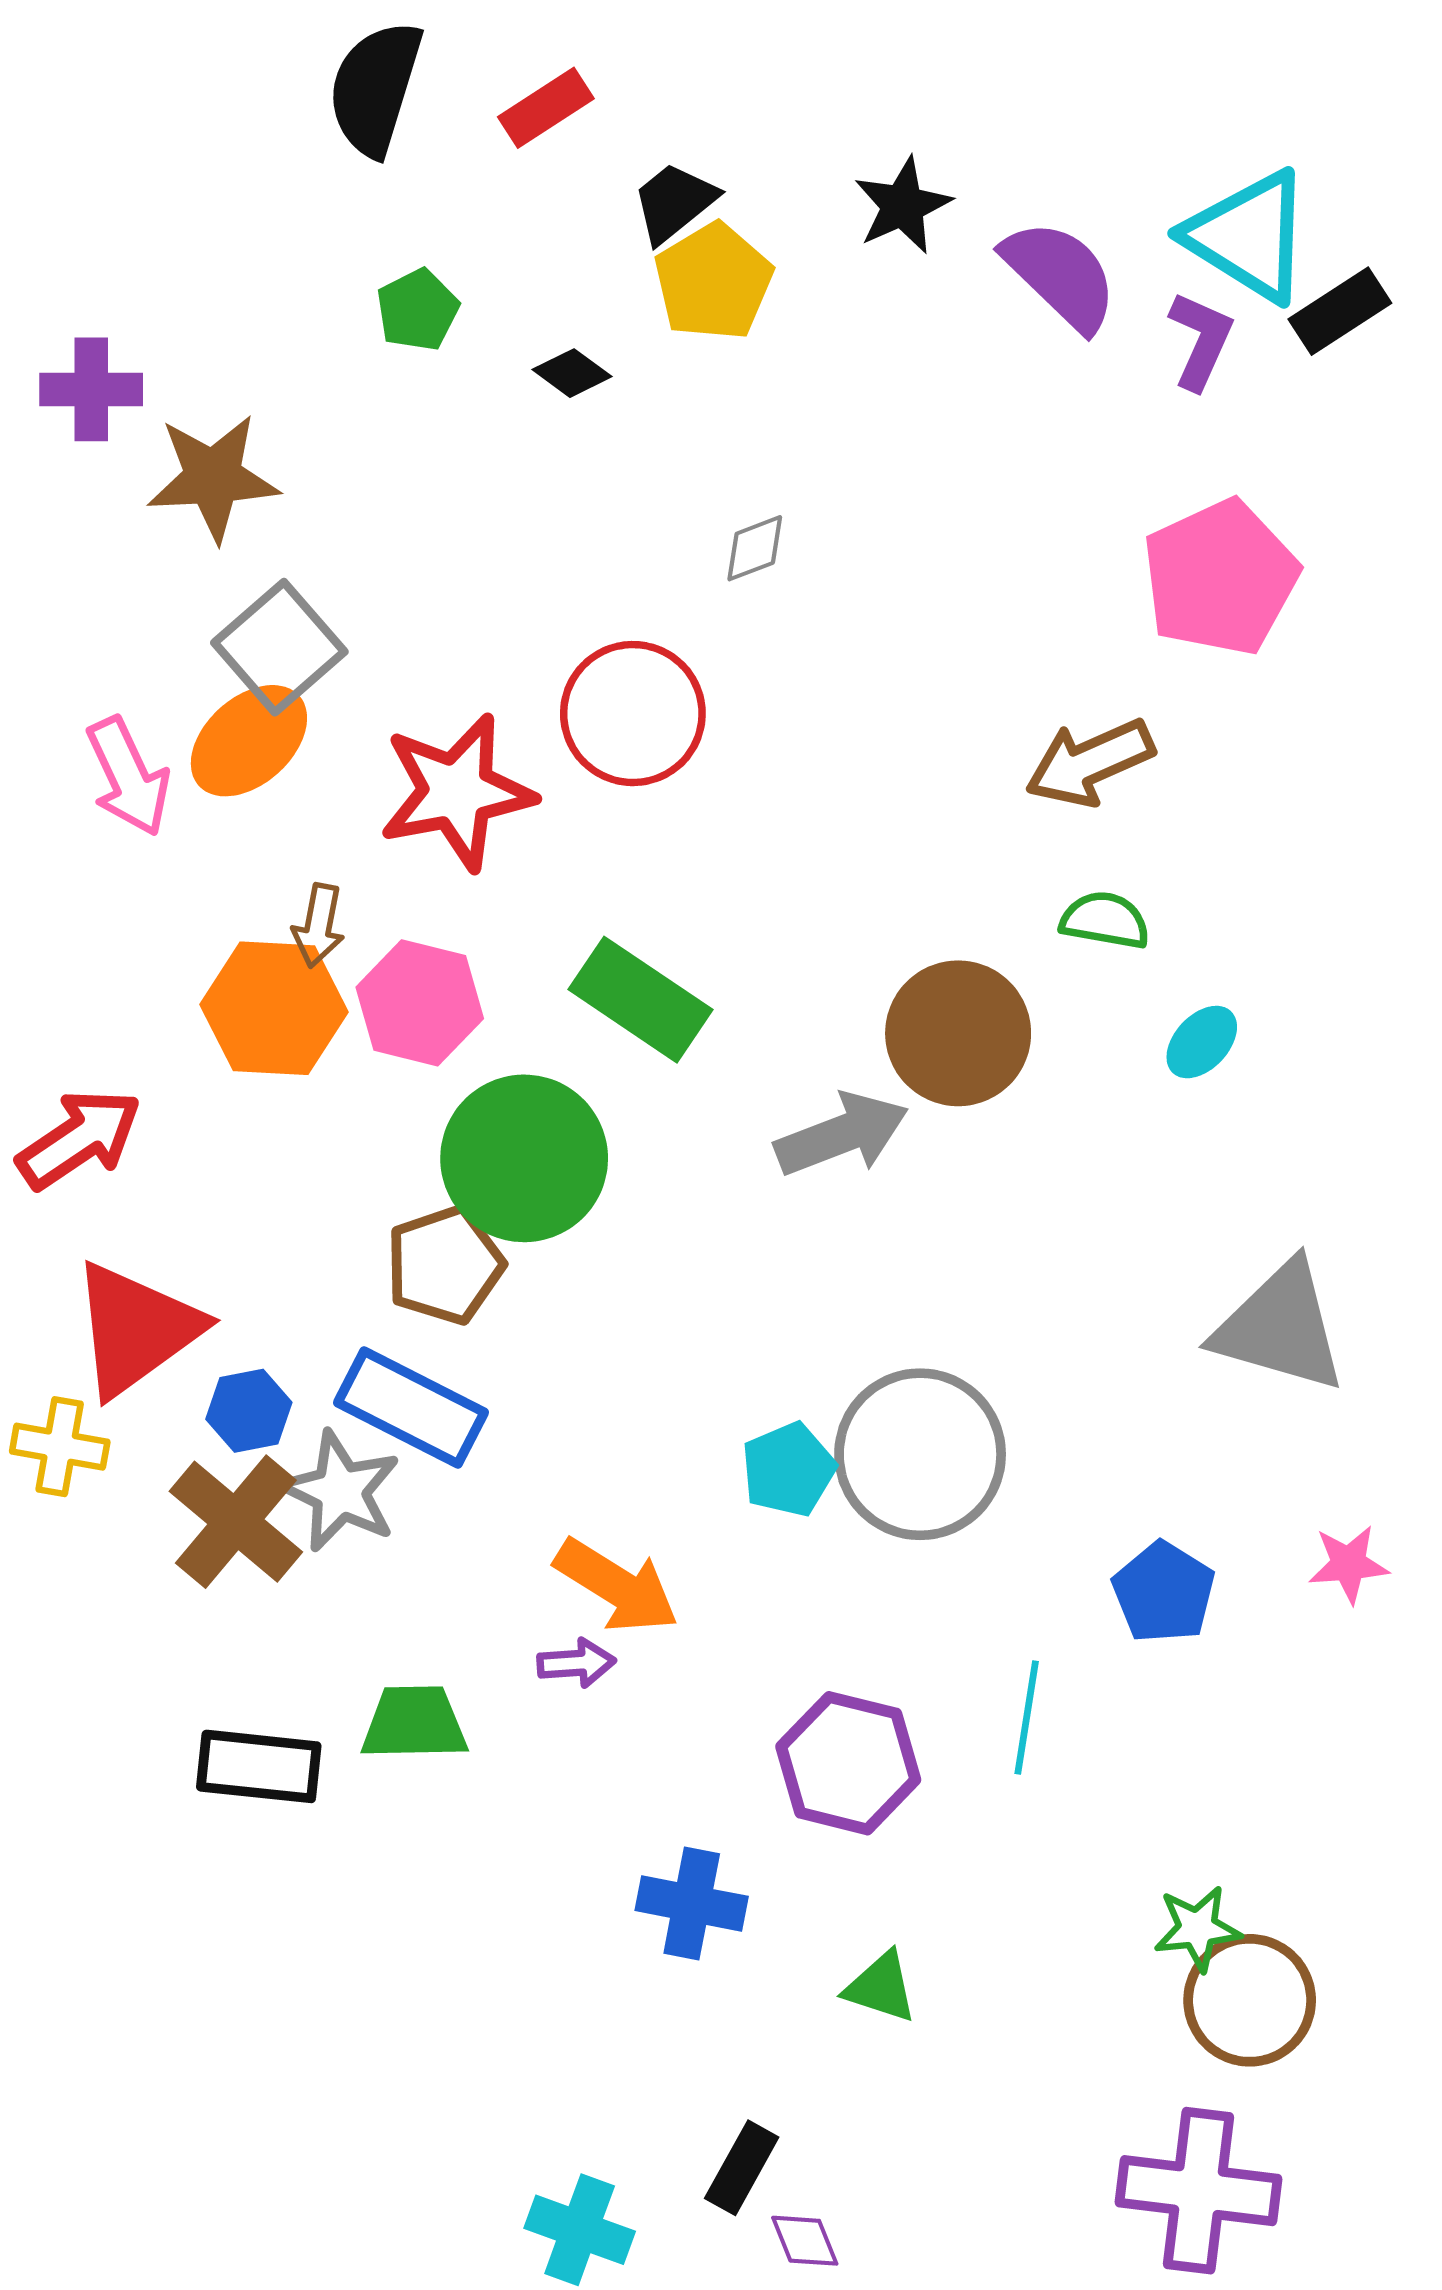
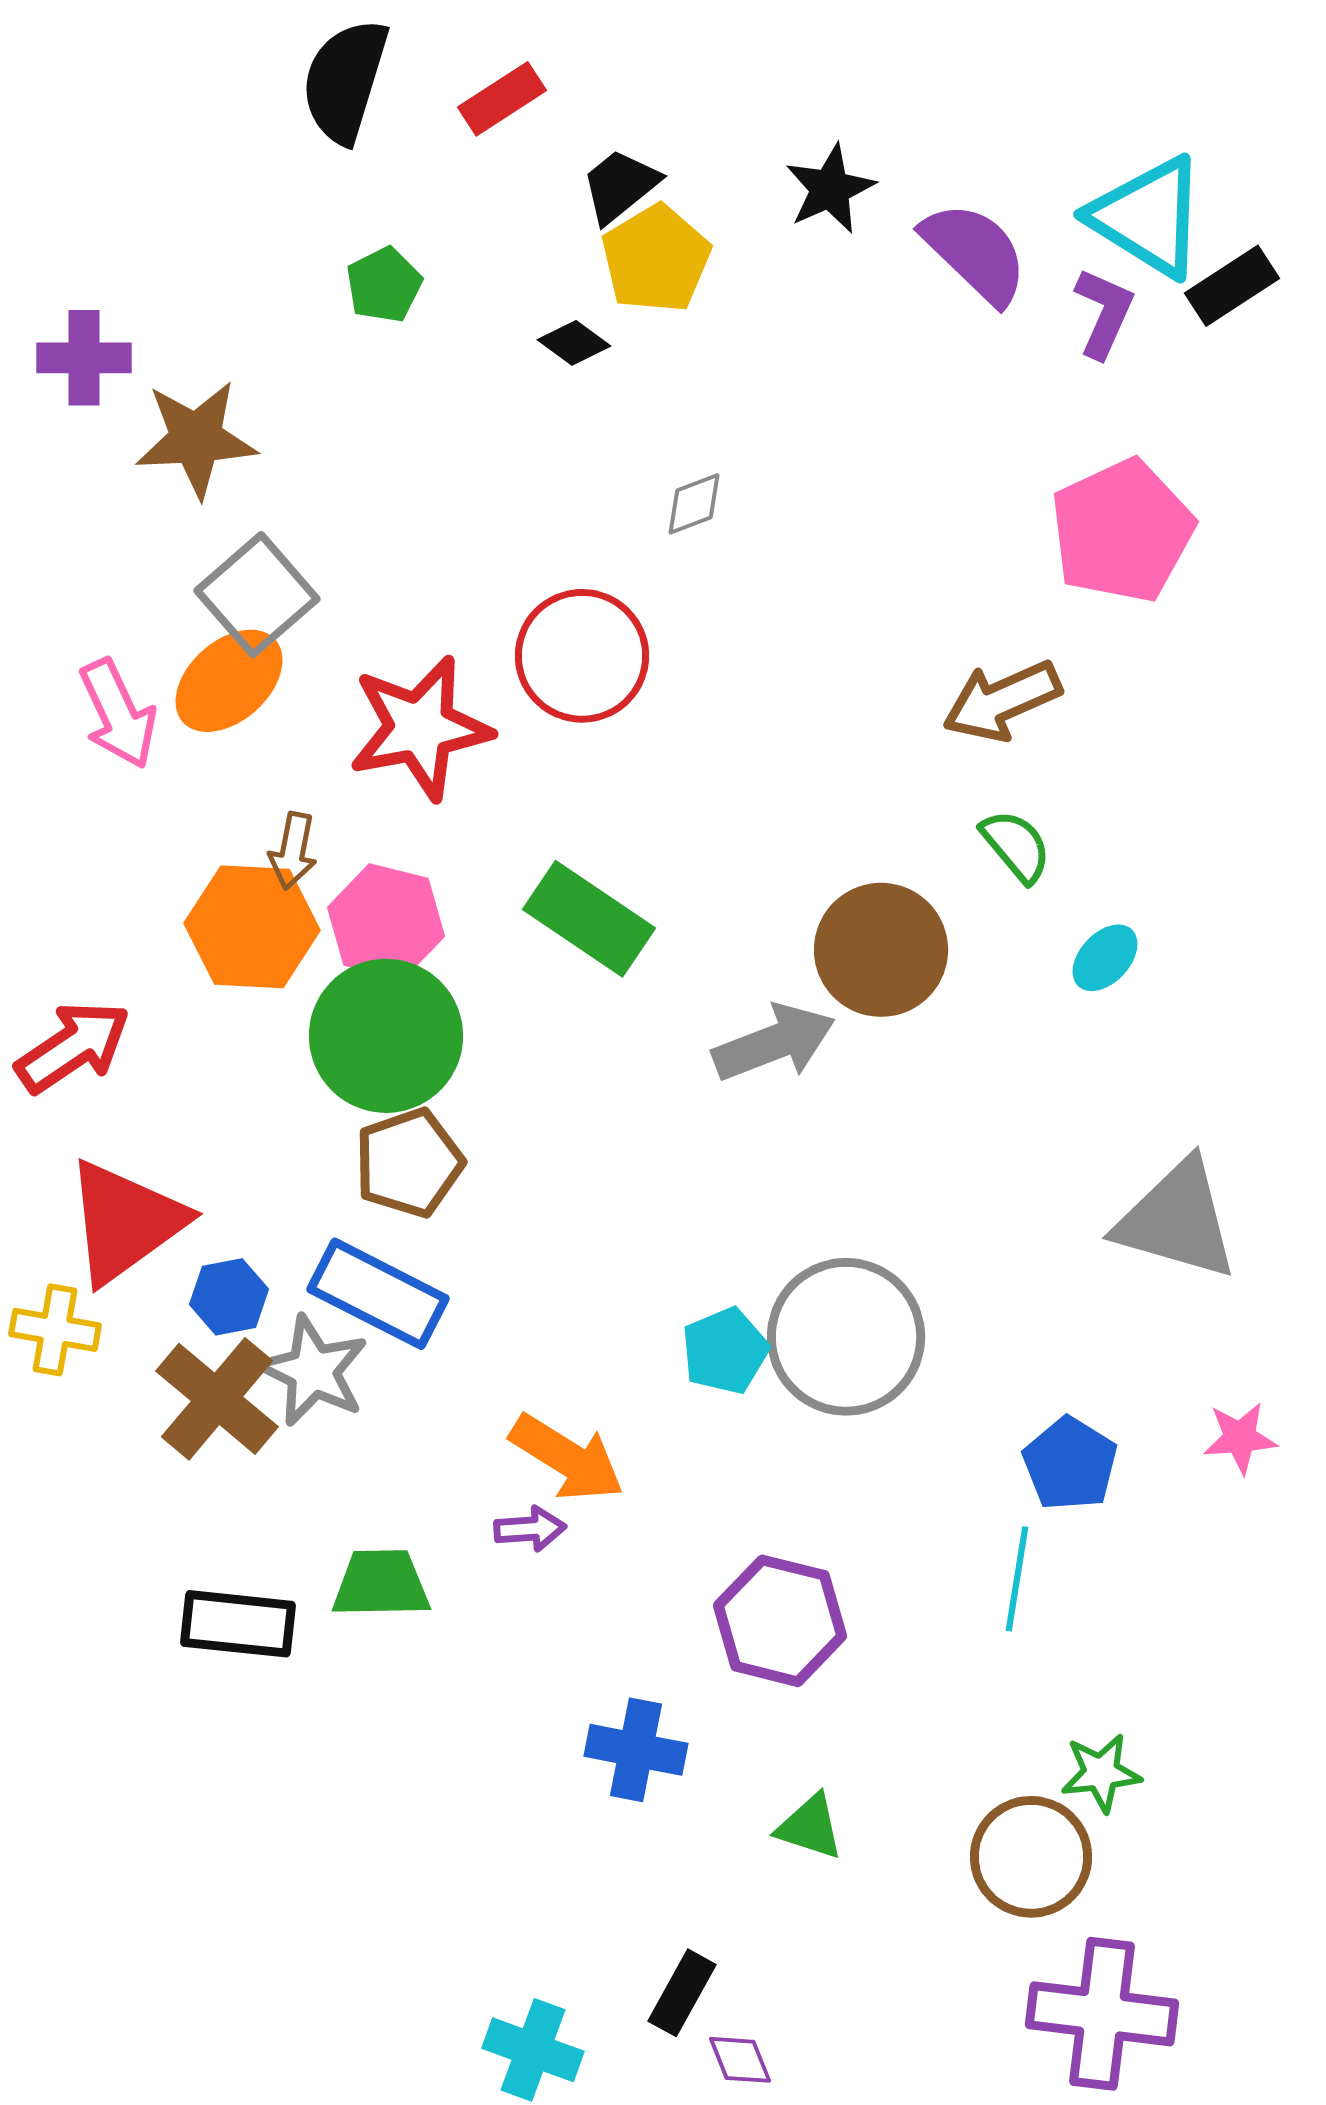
black diamond: (572, 373) -> (574, 343), moved
green semicircle: (1105, 920) -> (1016, 846), turned 40
green circle: (524, 1158) -> (386, 1036), moved
cyan line: (1027, 1717) -> (1017, 1579), moved
brown circle: (1250, 2000) -> (1031, 1857), moved

